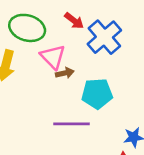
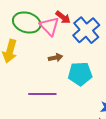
pink triangle: (53, 57) -> (49, 26), moved
purple line: (71, 124) -> (42, 94), moved

